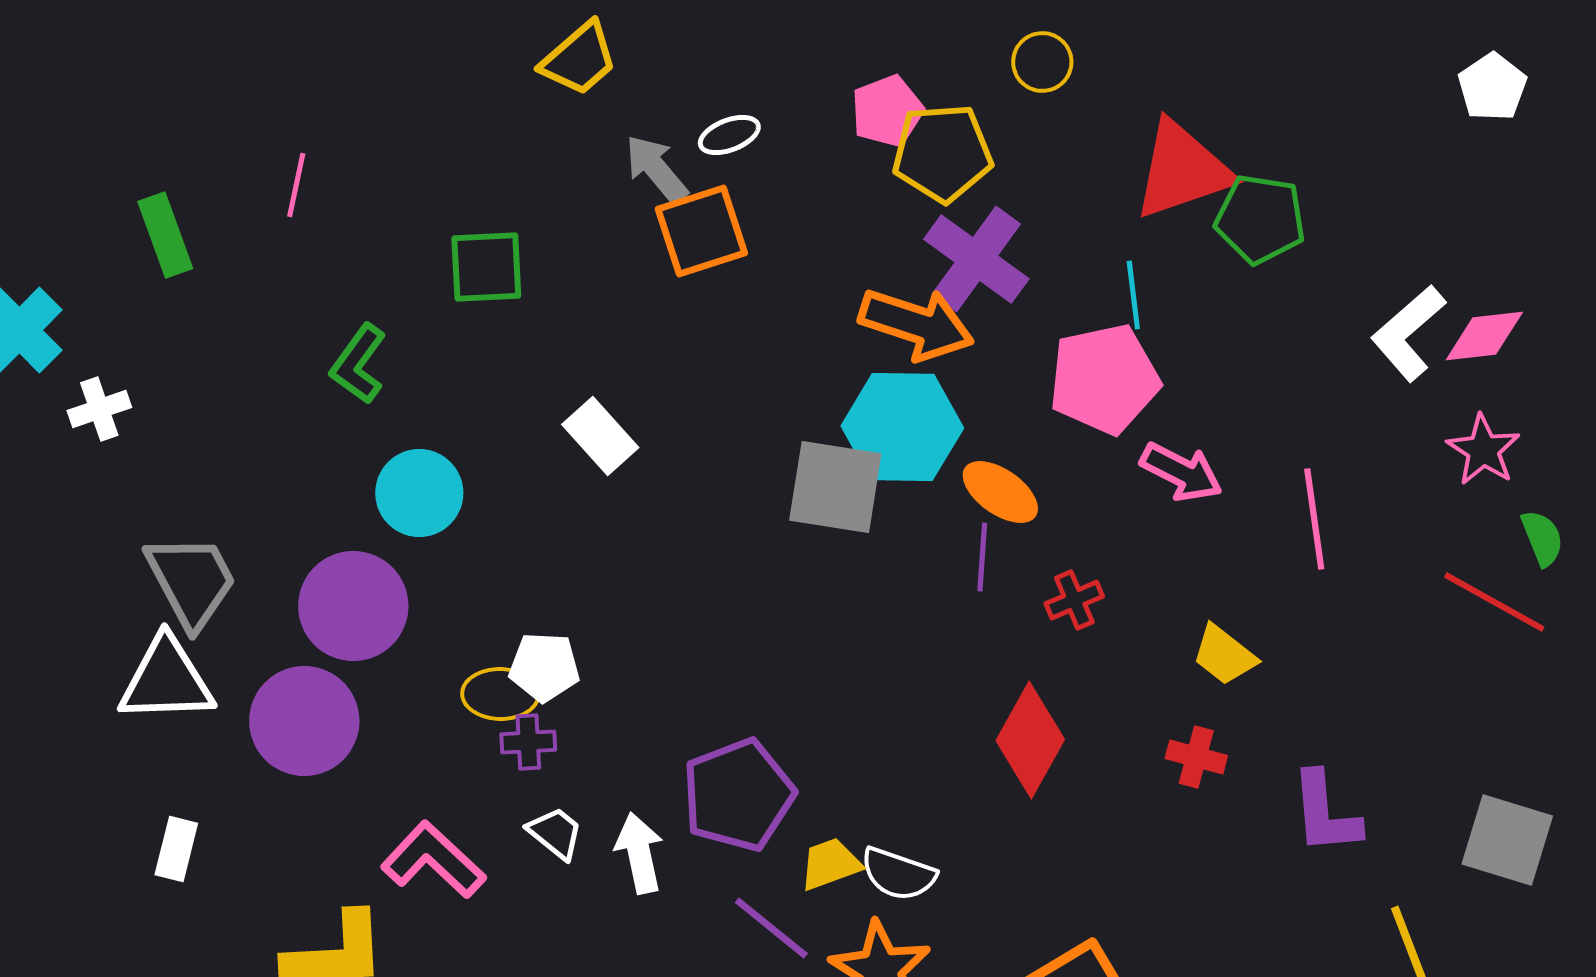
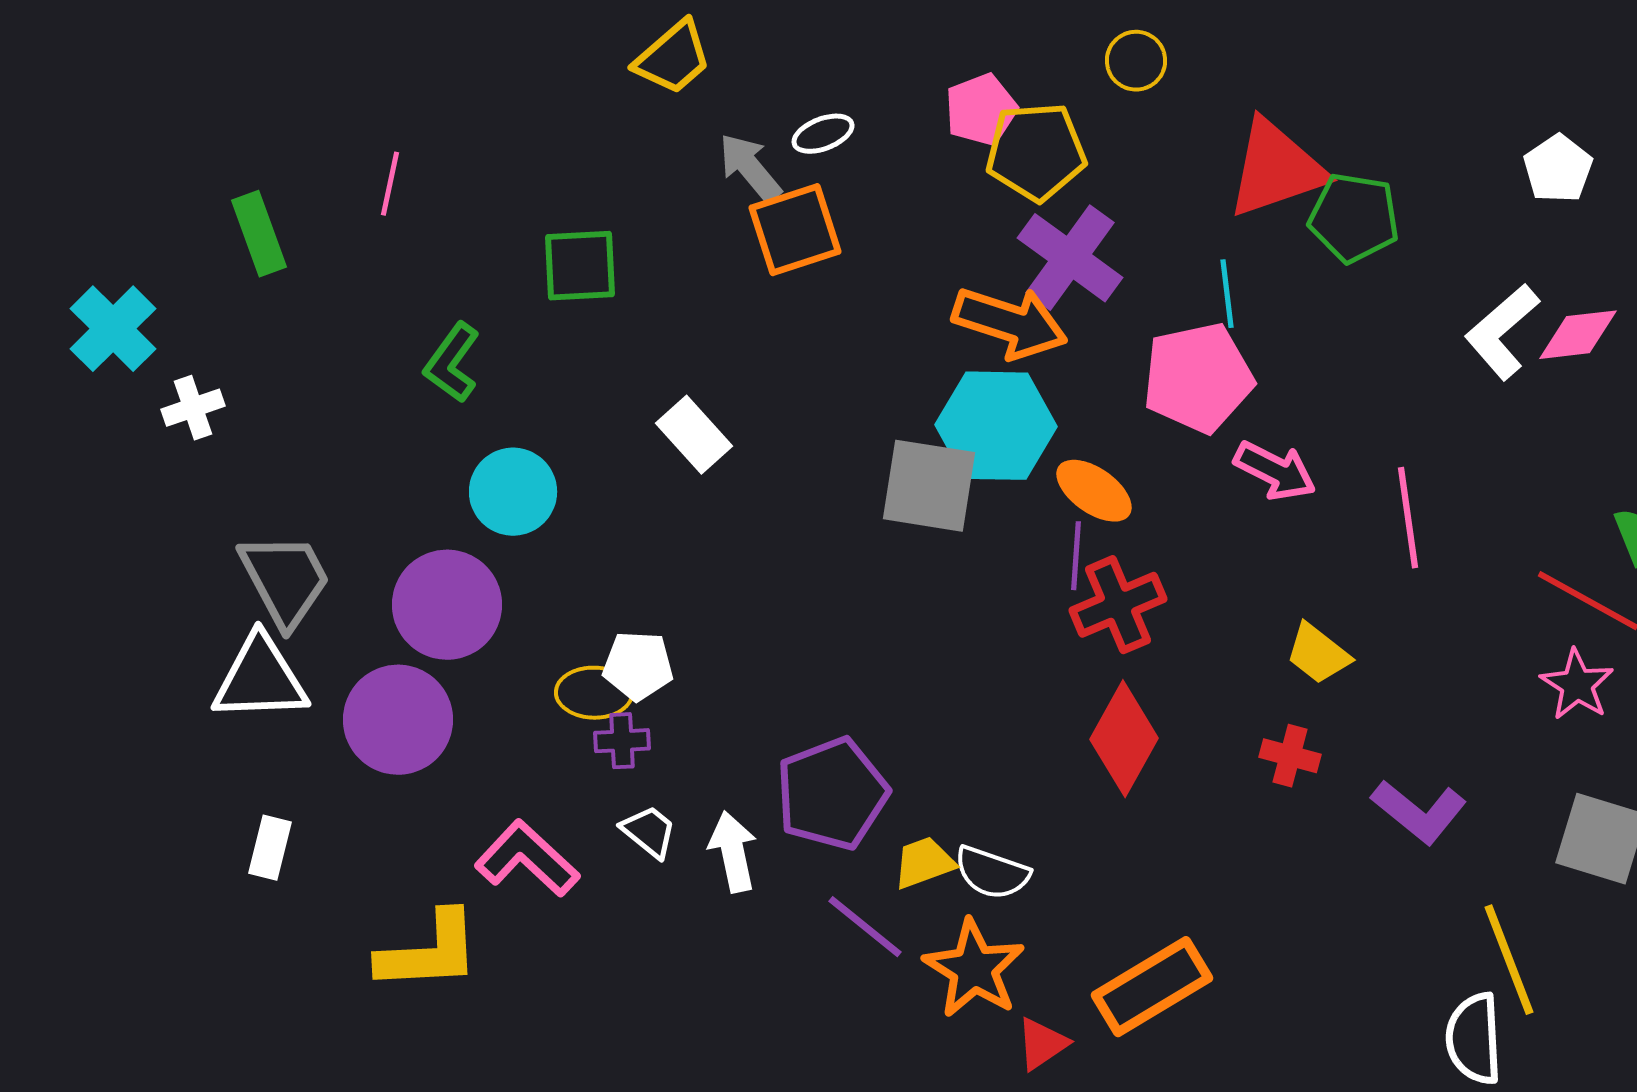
white pentagon: (1492, 87) -> (1558, 169), moved
pink star: (1483, 450) -> (1577, 685), moved
red cross: (1074, 600) -> (1118, 605), moved, size x1.6
purple L-shape: (1325, 813) -> (1419, 812), turned -46

